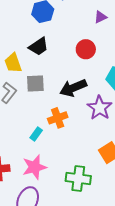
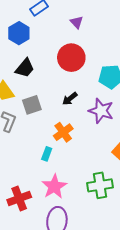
purple triangle: (101, 17) -> (77, 22), turned -32
red circle: (86, 49) -> (71, 58), size x1.4
black arrow: (73, 88) -> (70, 99), size x0.6

